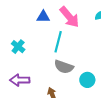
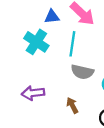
cyan cross: (18, 47) -> (36, 42), moved, size x1.5

